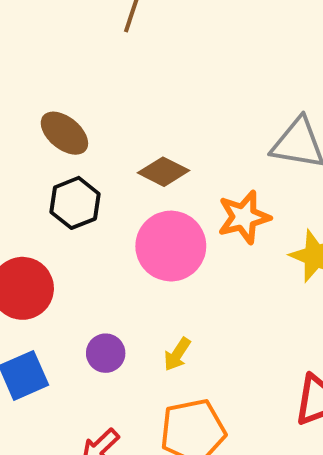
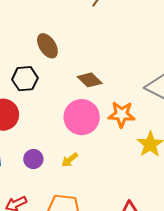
black hexagon: (75, 203) -> (25, 79), moved
yellow arrow: (177, 354) -> (70, 160), moved

